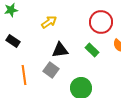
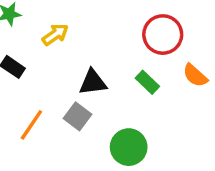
yellow arrow: (49, 22) -> (55, 35), moved
orange line: (24, 75) -> (31, 125), turned 42

